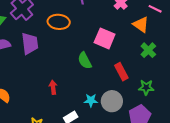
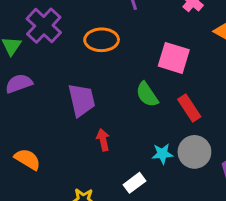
purple trapezoid: (30, 43) -> (82, 100), moved
red rectangle: (121, 72) -> (189, 108), moved

